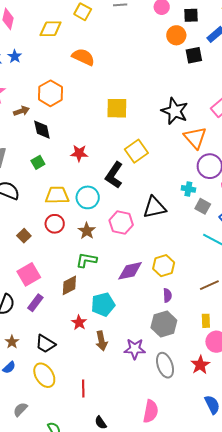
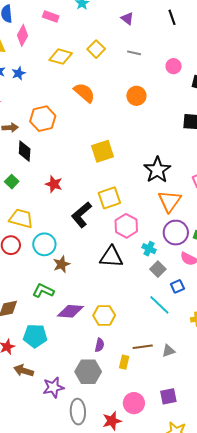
orange circle: (176, 35) -> (136, 96), moved
yellow square: (117, 108) -> (102, 151), turned -35
green square: (38, 162) -> (12, 182), turned -32
cyan circle: (88, 197) -> (44, 244), moved
pink hexagon: (121, 223) -> (126, 226), moved
brown star: (87, 231) -> (62, 264), moved
green L-shape: (86, 260) -> (43, 291), moved
yellow rectangle: (206, 321) -> (124, 362), moved
brown arrow: (102, 341) -> (24, 371), turned 102
purple star: (135, 349) -> (53, 387), turned -30

